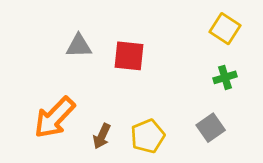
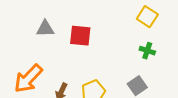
green cross: (225, 77) -> (147, 51), turned 35

